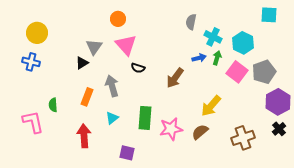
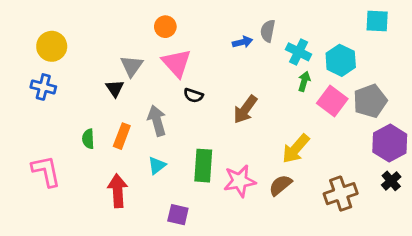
blue arrow: (199, 58) -> (242, 42), moved
black triangle: (82, 63) -> (115, 88), turned -32
green semicircle: (53, 105) -> (88, 139), moved

